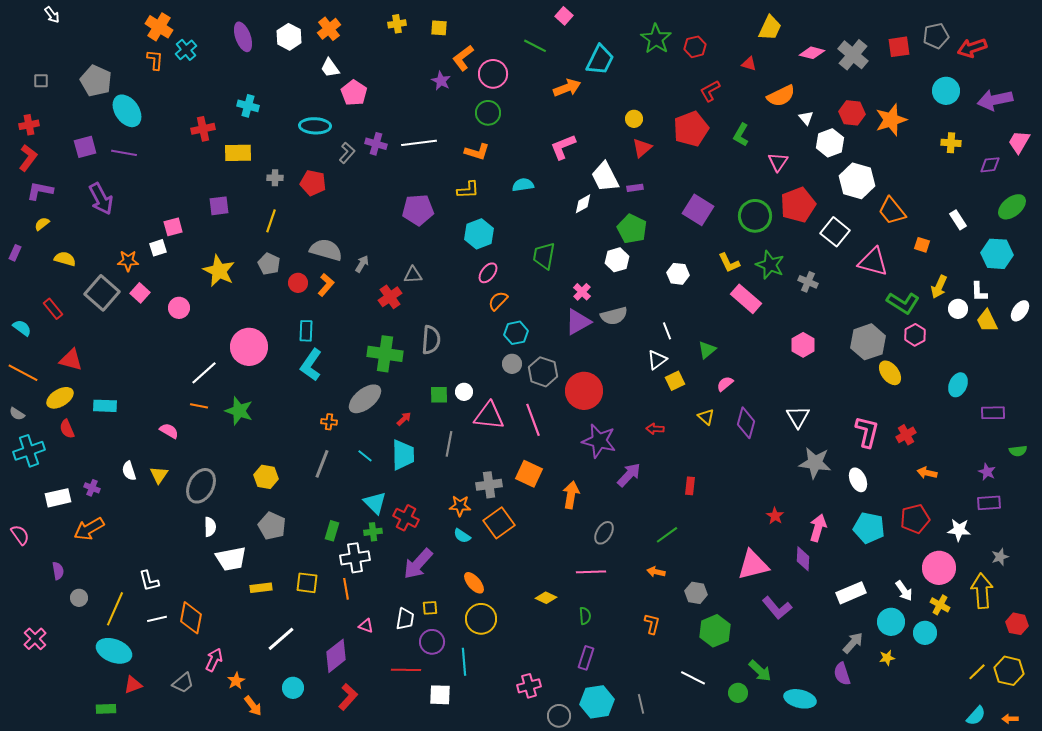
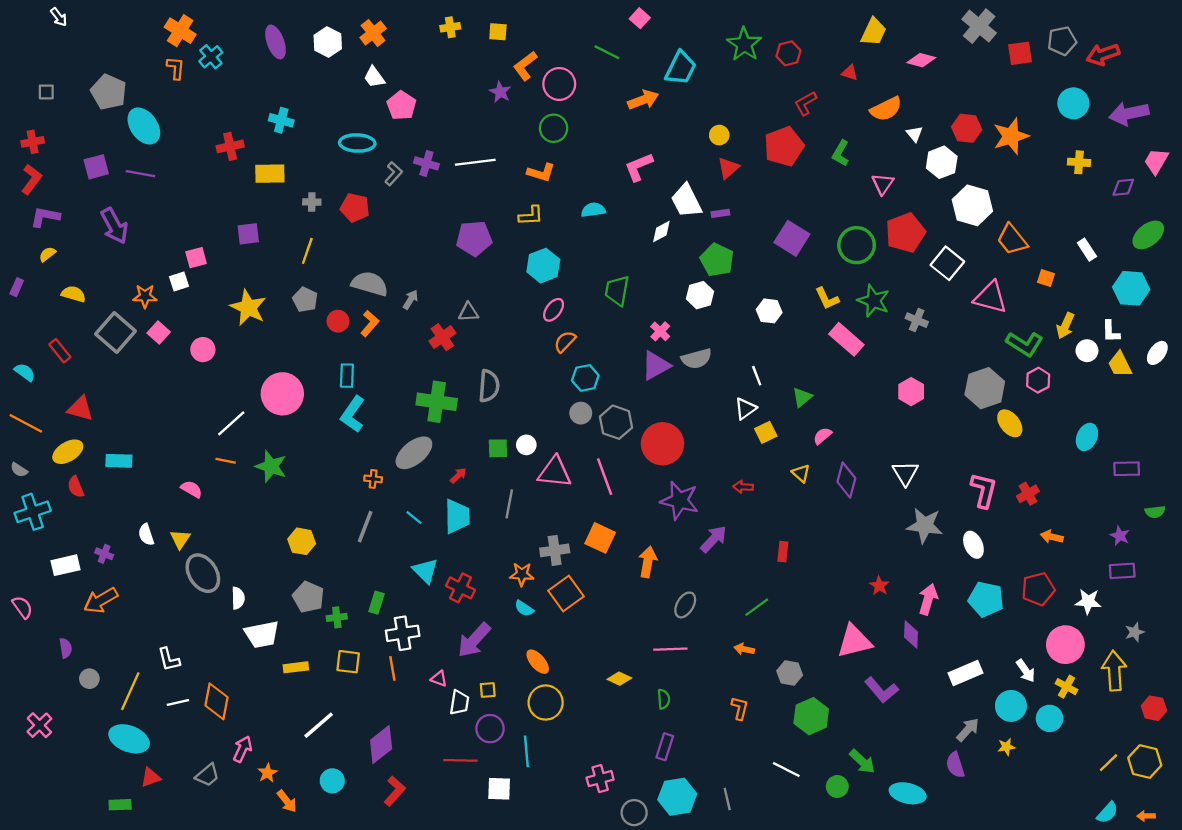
gray cross: (853, 55) -> (979, 26), moved
gray ellipse: (201, 486) -> (203, 573), moved, turned -60
green cross: (373, 532) -> (337, 617), moved
pink triangle: (366, 626) -> (439, 679), moved

